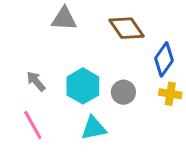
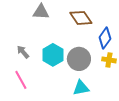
gray circle: (123, 92) -> (79, 59), size x1.5
cyan triangle: (94, 128) -> (81, 88), moved

